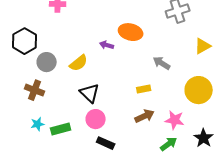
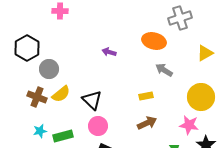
orange ellipse: (131, 32) -> (154, 41), moved
yellow semicircle: (79, 63) -> (61, 94), moved
pink star: (175, 120) -> (189, 125), moved

